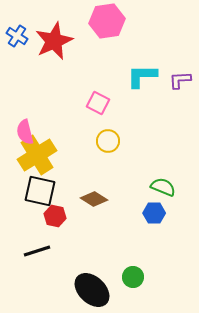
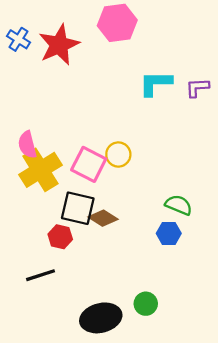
pink square: (98, 103) -> (89, 164), moved, size x1.4
black square: (40, 191) -> (78, 208), moved
black ellipse: (92, 290) -> (101, 318), turned -57

